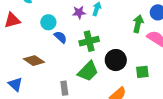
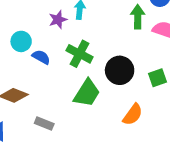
green cross: (89, 41) -> (79, 54), turned -36
gray rectangle: (64, 88) -> (44, 123), moved, turned -48

